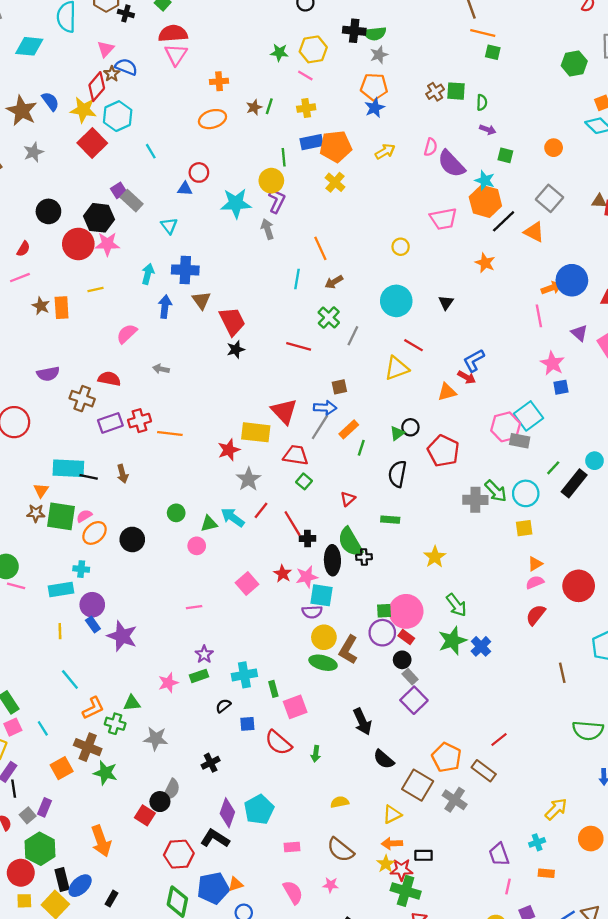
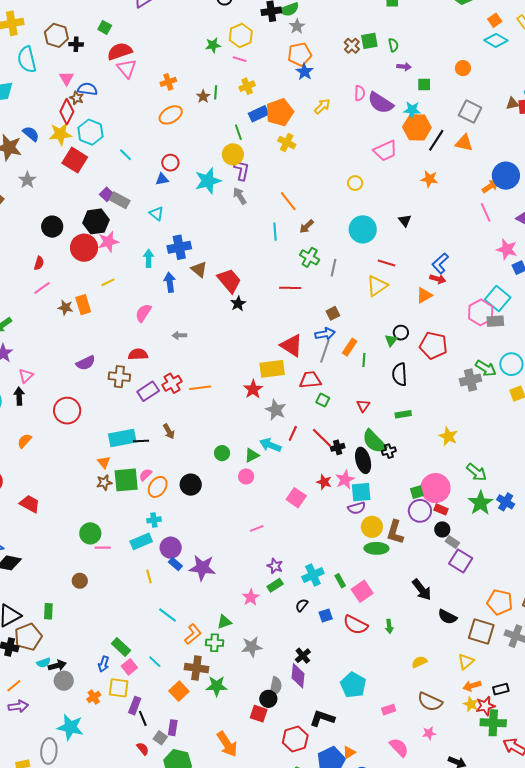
purple diamond: (227, 813) -> (298, 676), moved

